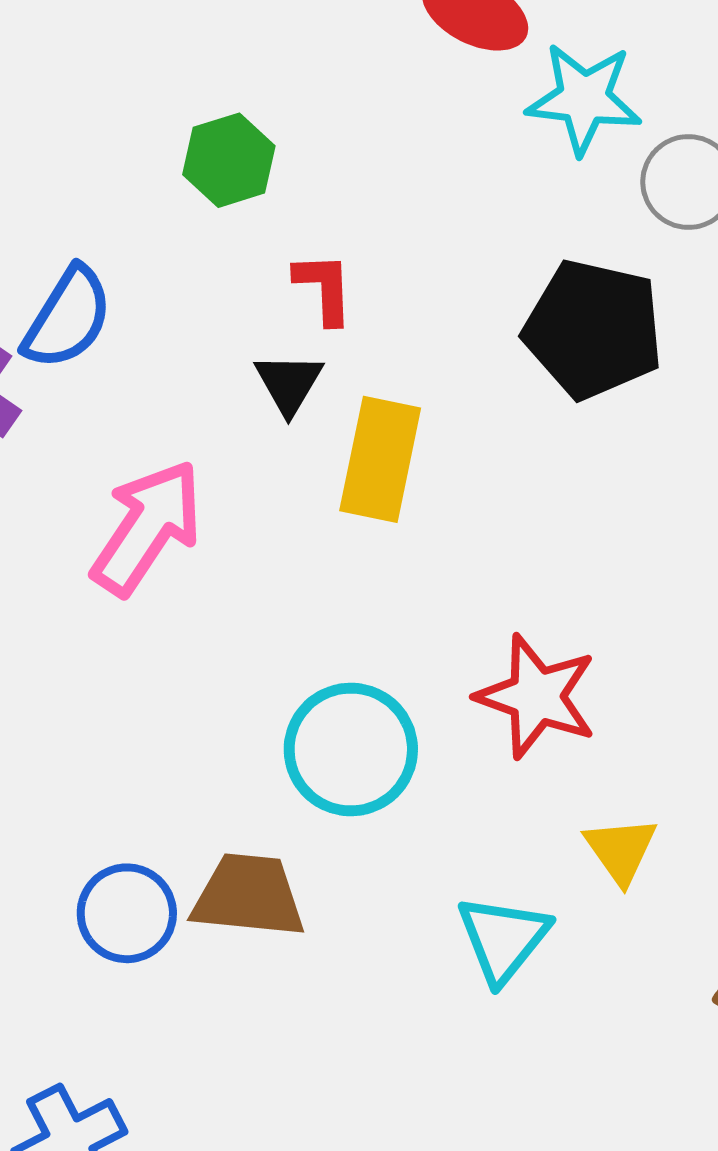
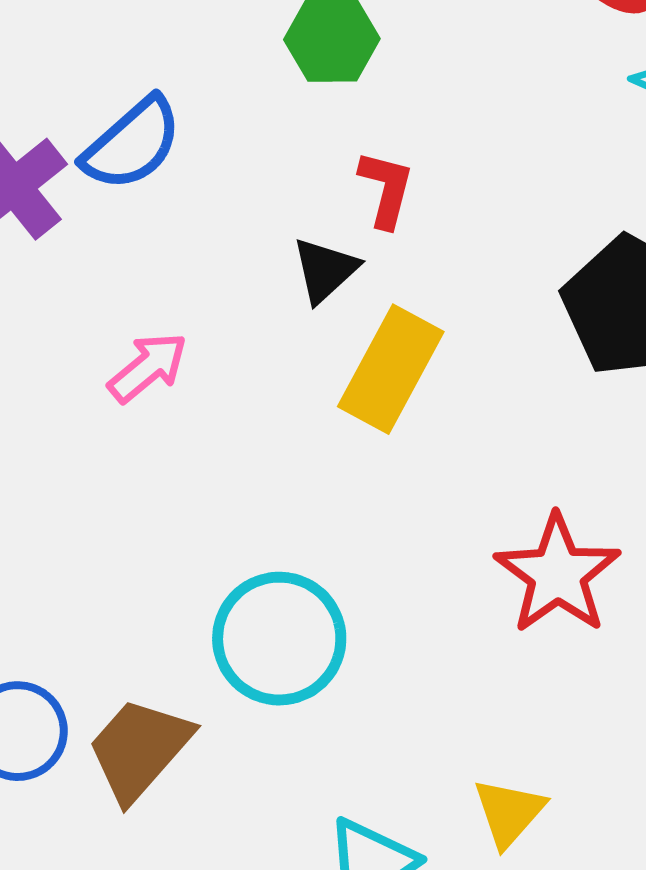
pink arrow: (147, 528) -> (148, 367), size x0.6
red star: (537, 696) -> (557, 574), moved
brown trapezoid: (249, 896) -> (139, 749), turned -71

